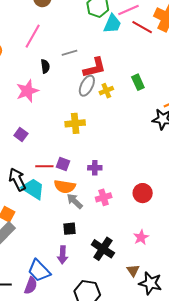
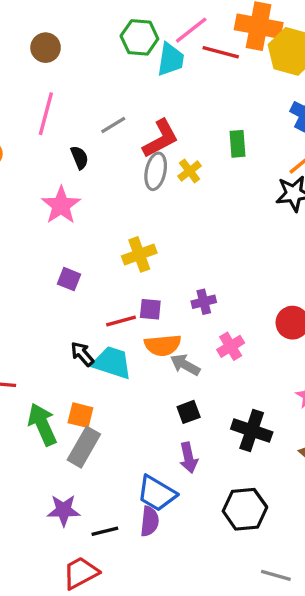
green rectangle: (138, 82) -> (237, 144), turned 35
yellow cross: (75, 123) -> (139, 254), moved
black arrow: (17, 179) -> (82, 354), size x0.7

